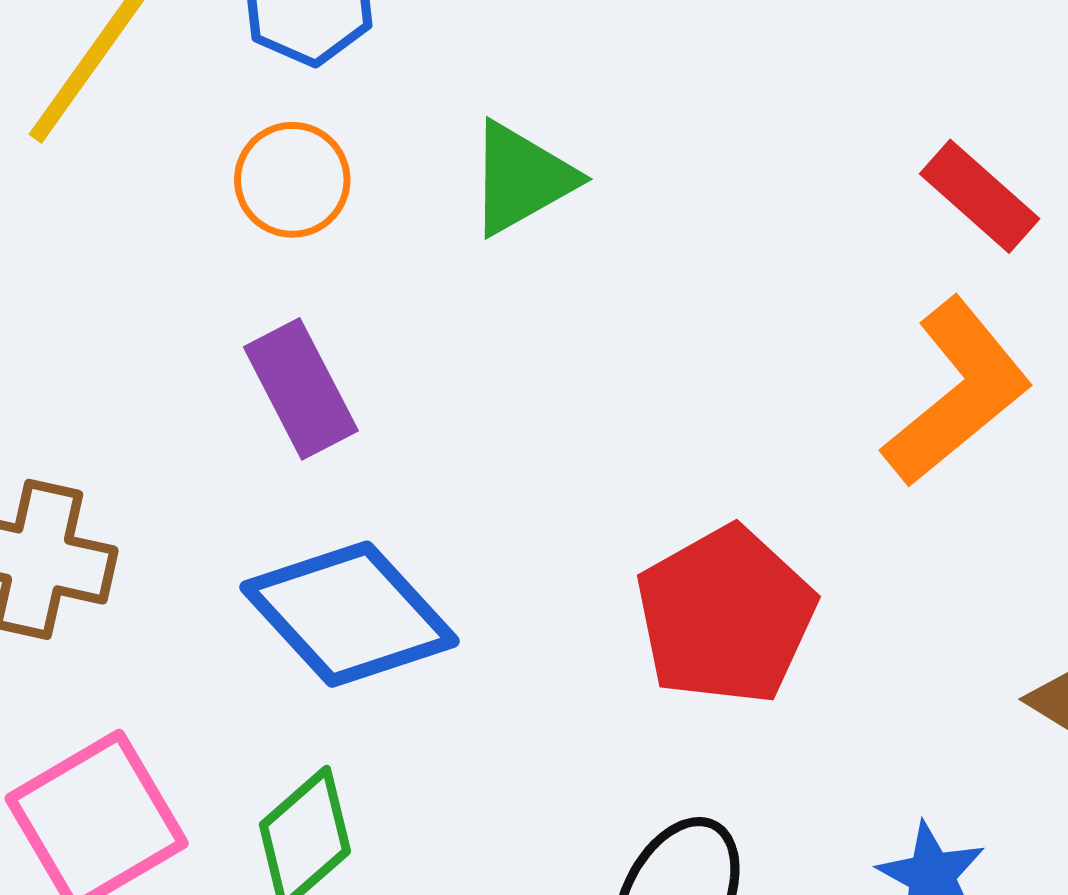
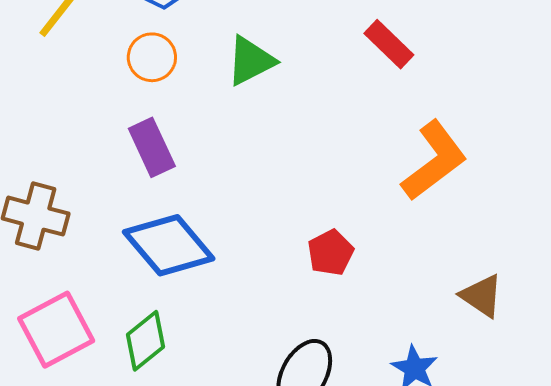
red rectangle: (980, 196) -> (389, 44), moved
red pentagon: (726, 616) -> (331, 253), size x0.6

